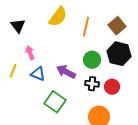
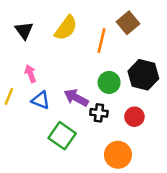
black triangle: (18, 26) -> (24, 30), moved
brown square: (117, 26) -> (128, 23), moved
black cross: (92, 84) -> (99, 113), moved

